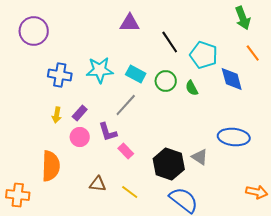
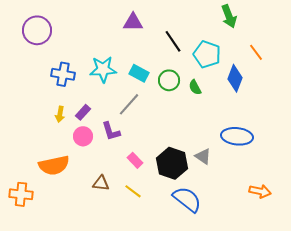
green arrow: (243, 18) -> (229, 16), moved
blue diamond: (232, 79) -> (235, 78), turned 36
pink rectangle: (126, 151) -> (135, 160), moved
orange semicircle: (51, 166) -> (54, 165), turned 76

